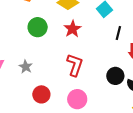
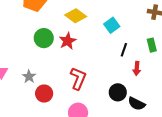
red star: (73, 29) -> (68, 41), moved
red circle: (41, 94) -> (44, 94), moved

